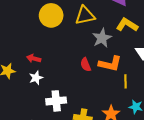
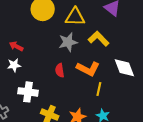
yellow L-shape: (127, 25) -> (99, 39), moved
gray star: (102, 38) -> (68, 42), moved
red semicircle: (86, 65) -> (60, 70), moved

